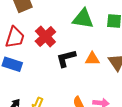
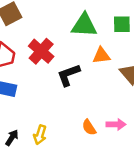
orange triangle: (92, 59) -> (101, 56), moved

